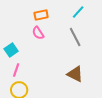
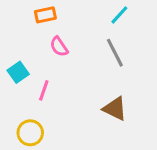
orange rectangle: (41, 15) -> (45, 15), moved
pink line: (16, 70) -> (44, 90), moved

